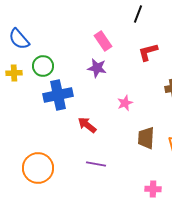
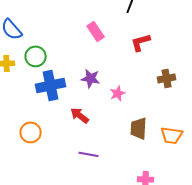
purple star: (97, 68) -> (91, 78), moved
orange circle: (38, 168) -> (31, 132), moved, size x0.7

